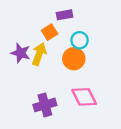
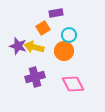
yellow arrow: (39, 54) -> (34, 47), turned -96
purple cross: (45, 105) -> (35, 77), moved

